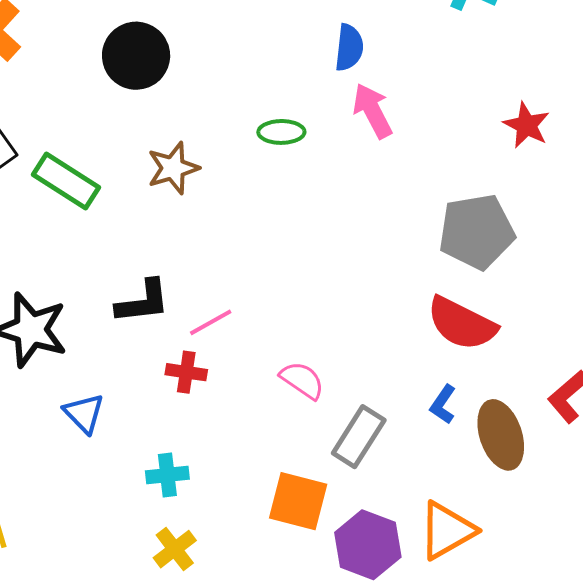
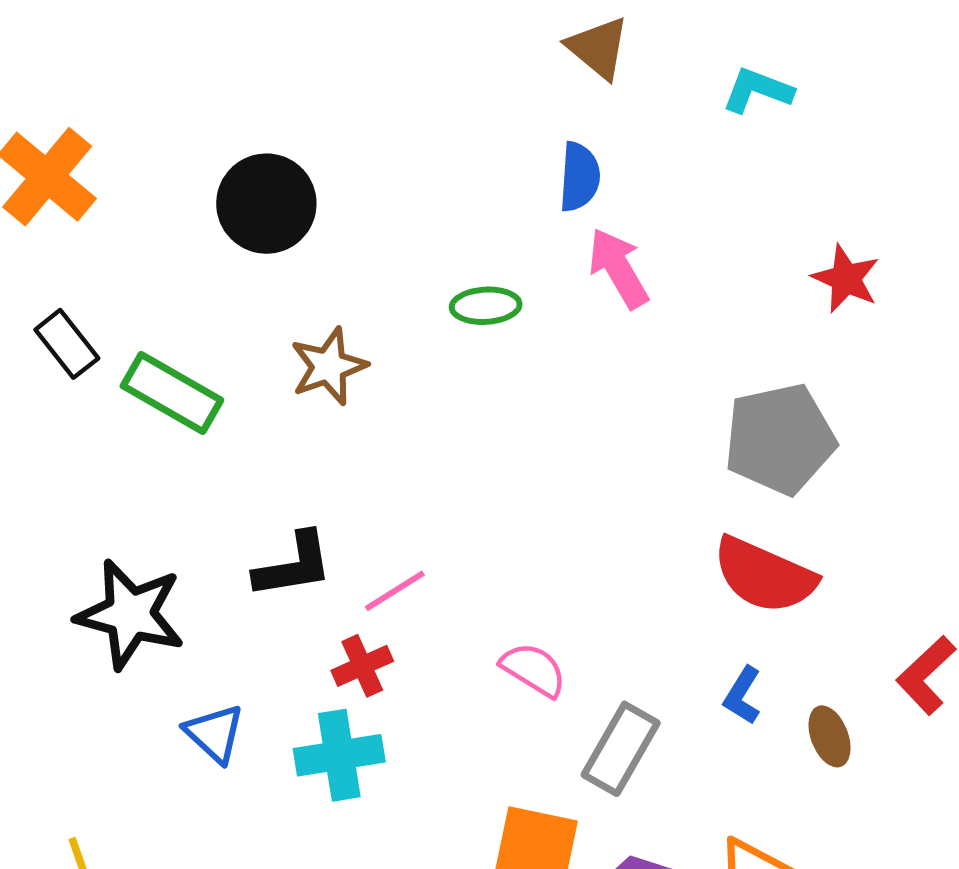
red cross: (186, 372) -> (362, 666), turned -30
brown ellipse: (501, 435) -> (830, 736), size x0.6
cyan cross: (167, 475) -> (339, 755), moved, size x1.4

